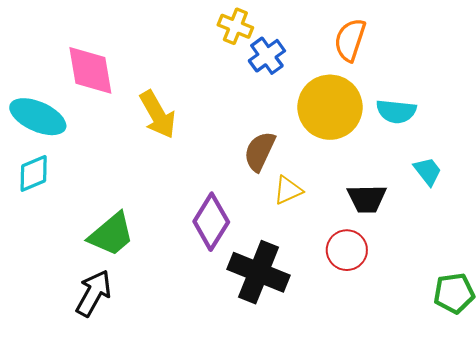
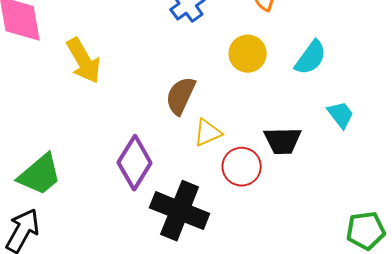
yellow circle: (330, 107) -> (248, 54), size x0.6
cyan semicircle: (396, 111) -> (311, 58), turned -60
red circle: (347, 250) -> (242, 167), moved

